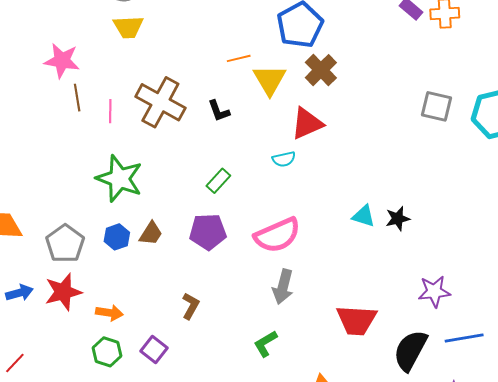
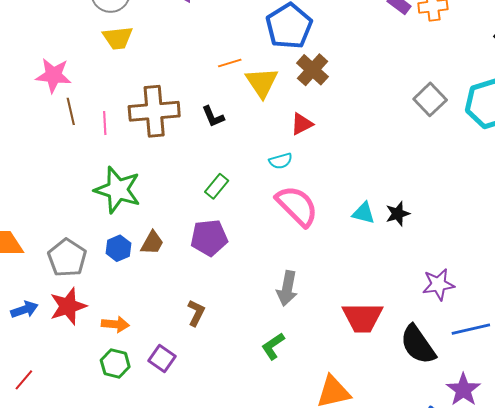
brown cross: (160, 102) -> (154, 111), turned -30
gray square: (436, 106) -> (430, 99), turned 36
red triangle: (307, 123) -> (302, 124), size x0.7
pink semicircle: (277, 235) -> (297, 206), moved, turned -108
black semicircle: (410, 350) -> (418, 345), turned -60

